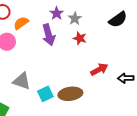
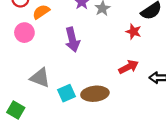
purple arrow: (49, 35) -> (72, 40), moved
red star: (80, 38) -> (134, 32), moved

